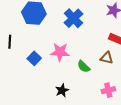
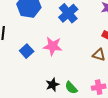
green semicircle: (84, 67) -> (71, 88), moved

